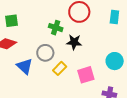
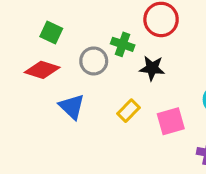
green square: (11, 21) -> (51, 33), turned 32
gray circle: (45, 53) -> (94, 61), moved

